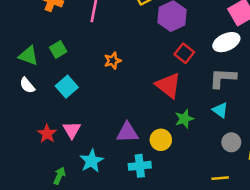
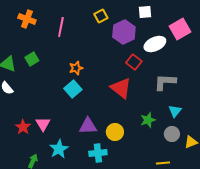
white ellipse: (226, 42) -> (155, 44), moved
cyan square: (67, 87) -> (73, 89), moved
cyan triangle: (220, 110) -> (175, 111), moved, turned 32
green star: (184, 119) -> (148, 120), moved

